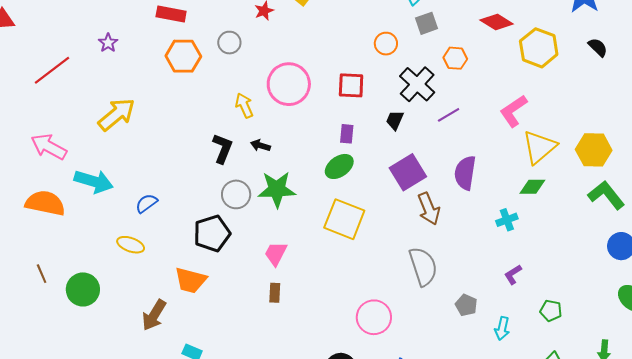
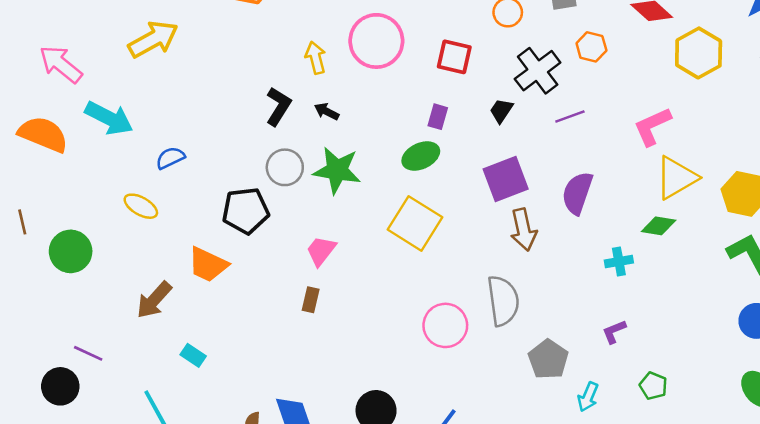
gray pentagon: (466, 305) -> (548, 359), size x1.4
pink circle: (374, 317) -> (445, 325), moved

